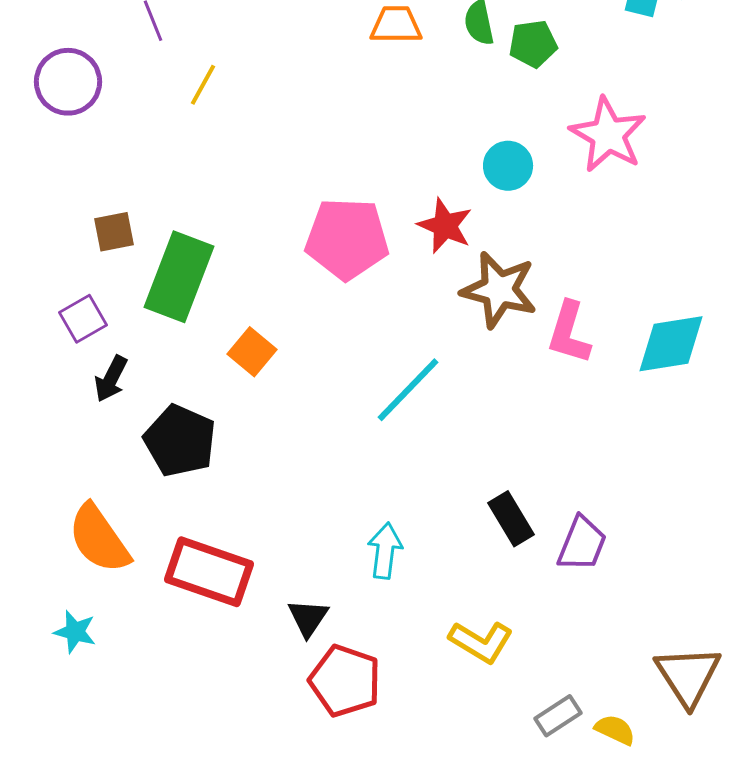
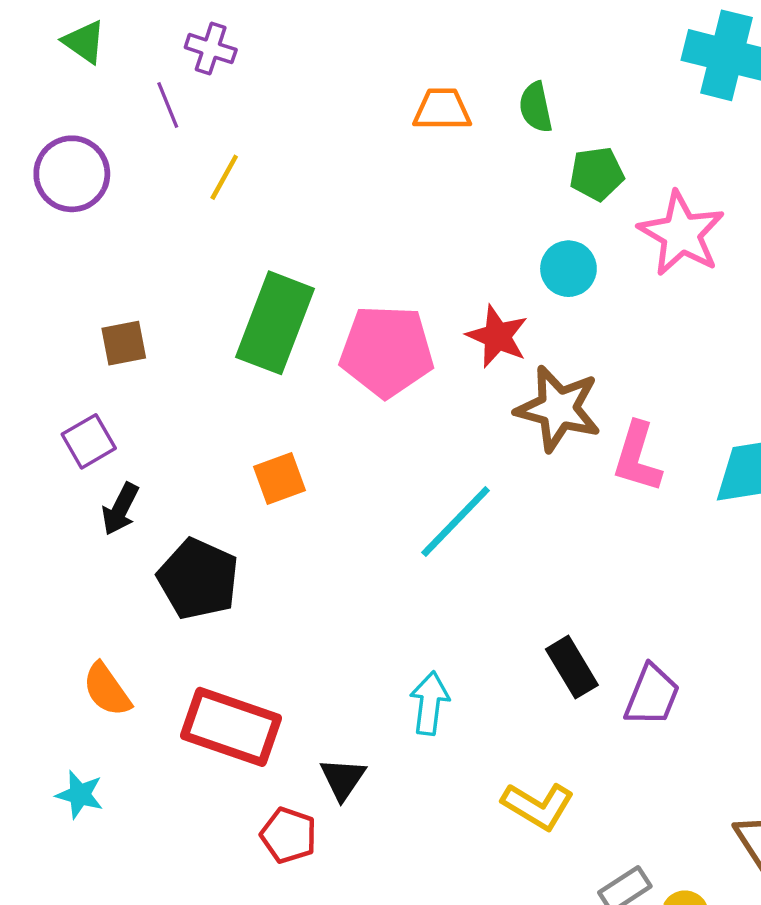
green pentagon: (533, 44) -> (597, 174), moved
green rectangle: (179, 277) -> (275, 323), moved
orange square: (252, 352) -> (279, 479), turned 30
orange semicircle: (99, 539) -> (107, 690), size x0.7
red pentagon: (345, 681) -> (289, 835), moved, size x0.7

